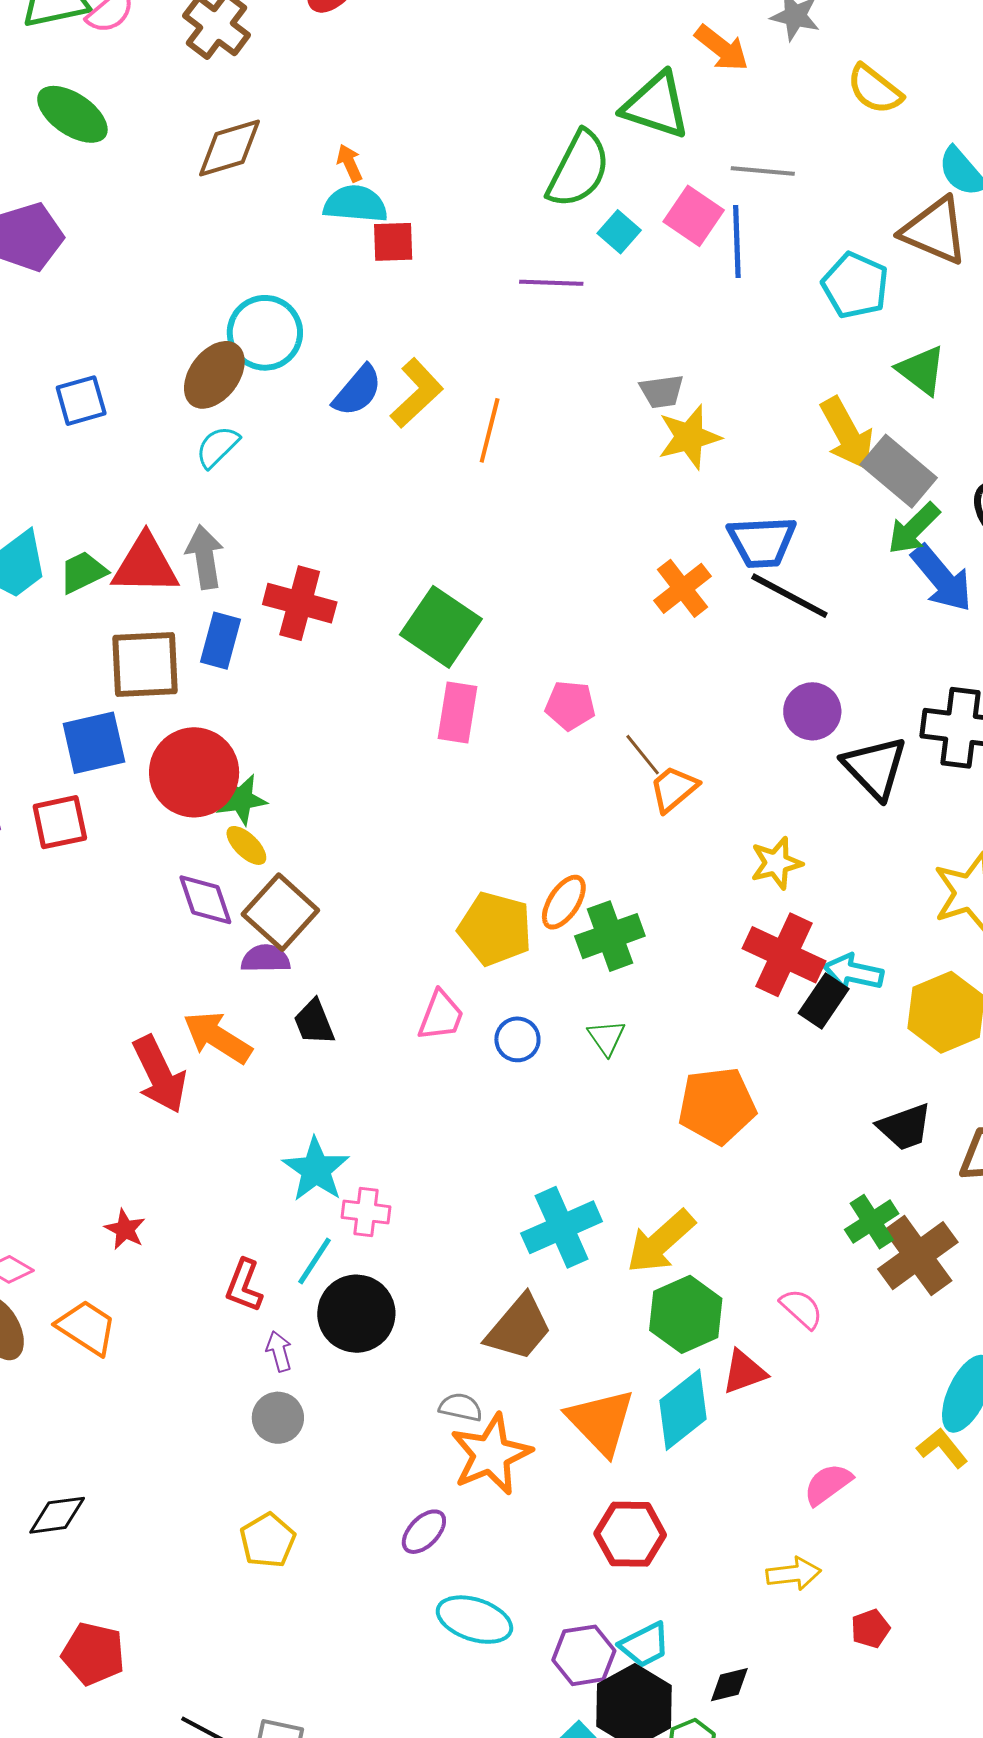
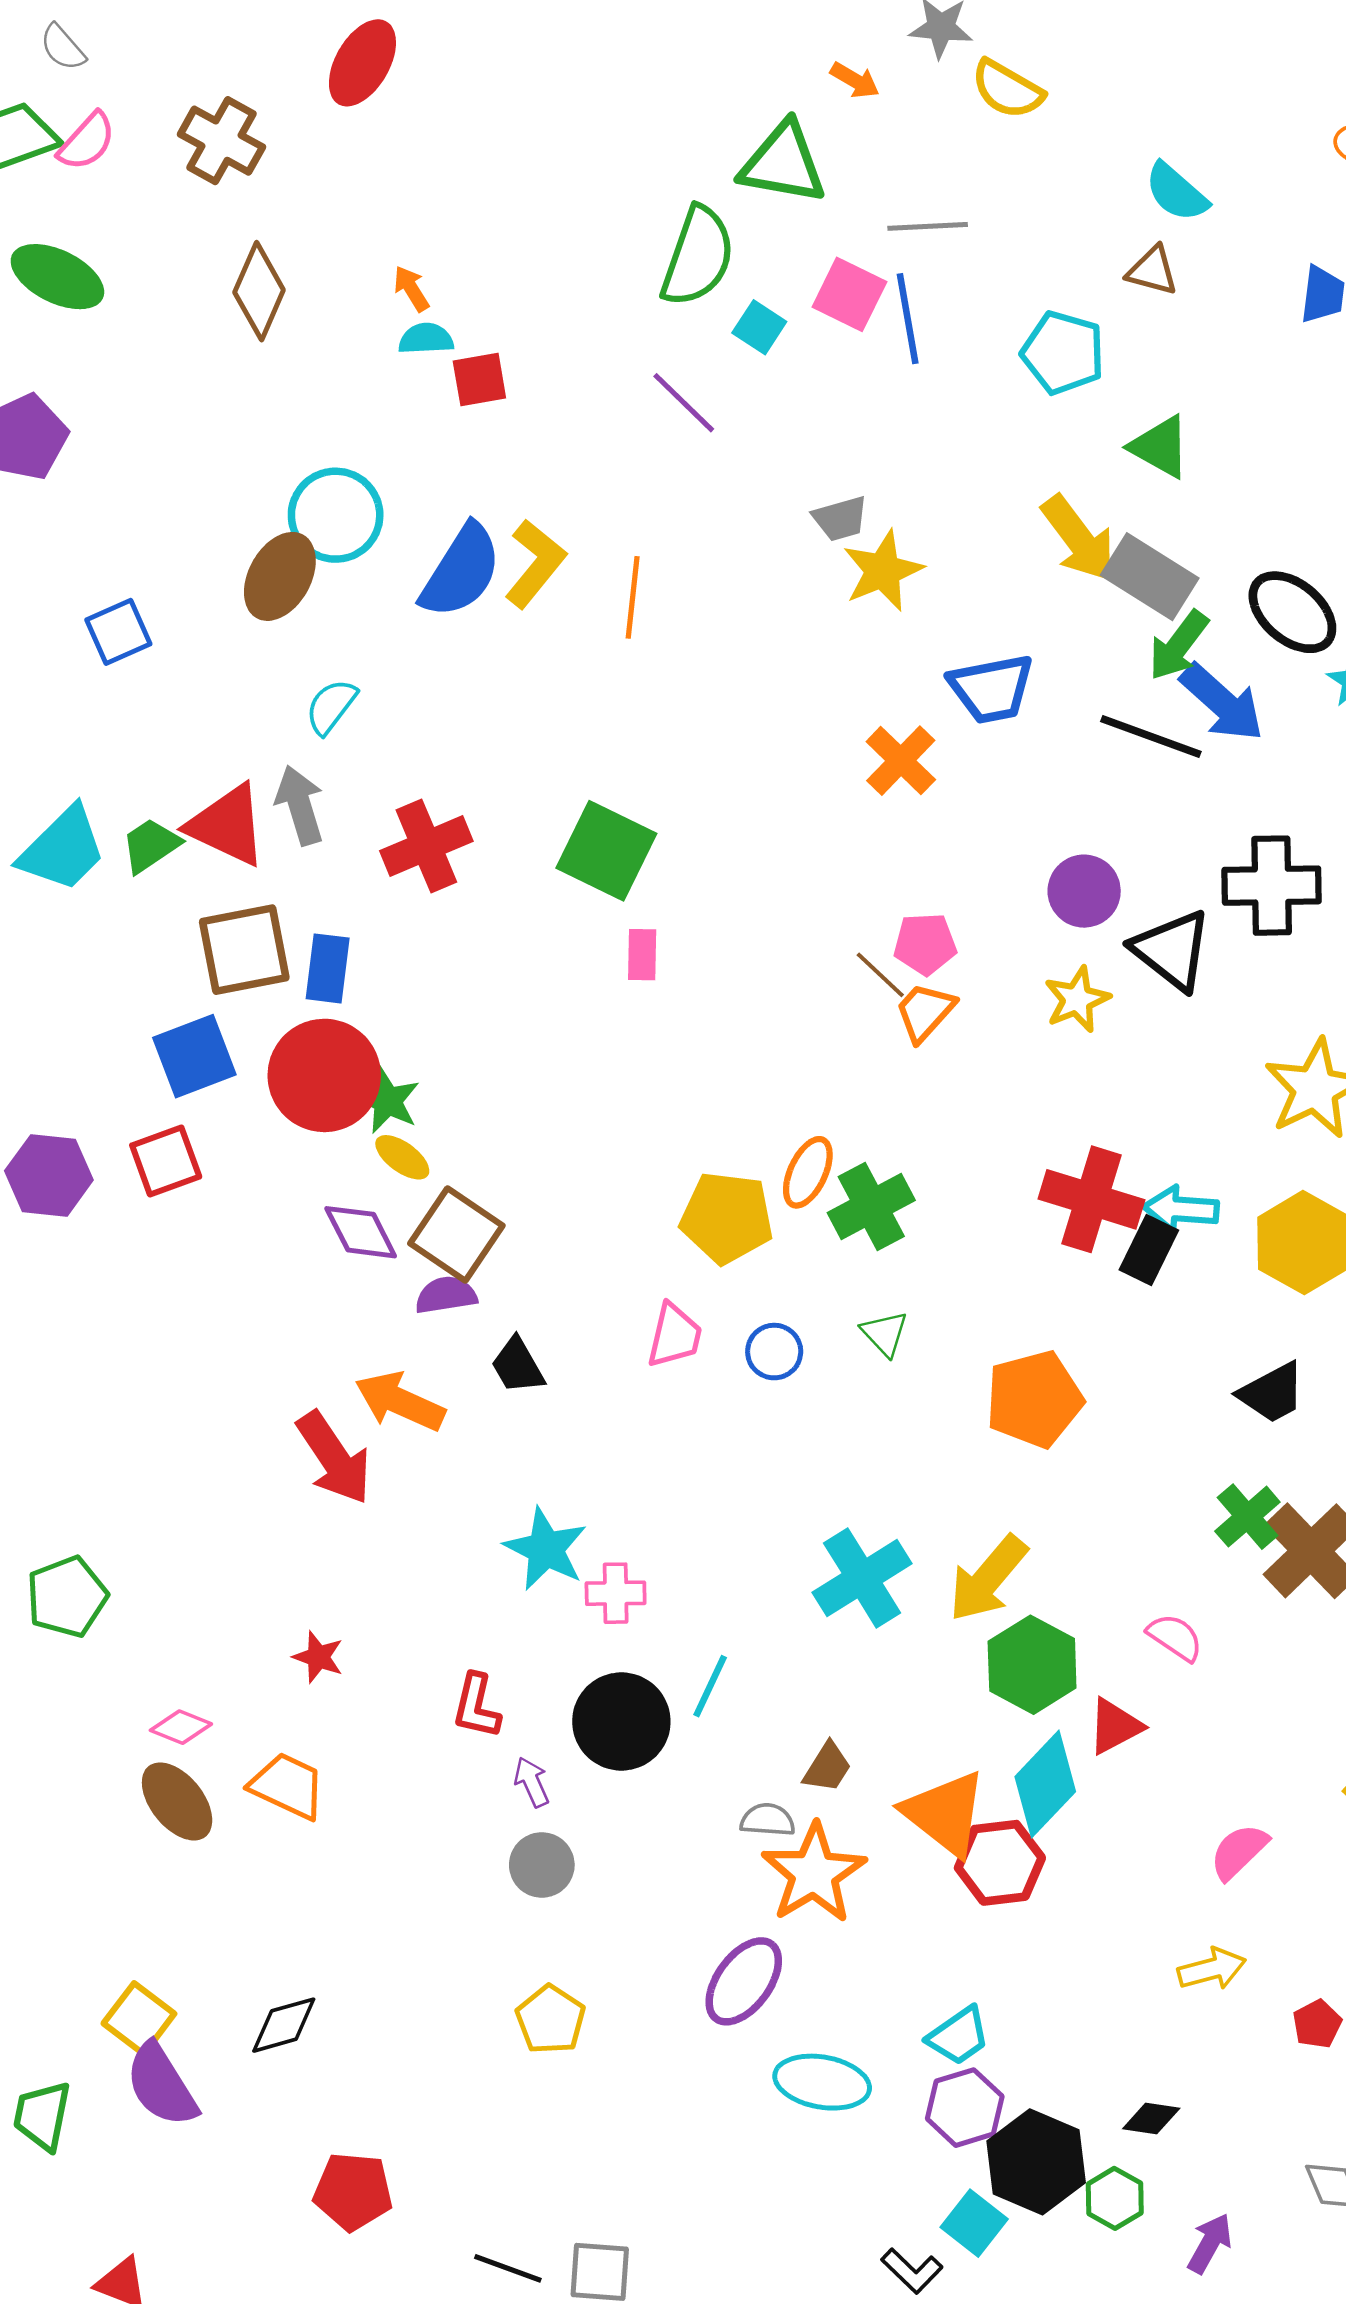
orange arrow: (722, 48) -> (855, 80), size x0.7
yellow semicircle: (875, 89) -> (1007, 89), moved
brown diamond: (229, 148) -> (259, 291), turned -42
cyan semicircle: (356, 204) -> (426, 339), size x0.7
brown triangle: (935, 231) -> (1152, 271), size x0.6
purple line: (551, 283) -> (684, 403), turned 50
blue semicircle: (357, 391) -> (461, 571), size x1.4
cyan semicircle: (217, 447) -> (331, 707), moved
red triangle: (145, 565) -> (227, 825), turned 32
black line: (789, 596) -> (1151, 736), moved
red cross: (300, 603) -> (426, 846), turned -30
blue rectangle: (221, 641) -> (328, 968), moved
pink pentagon: (570, 705) -> (925, 944), moved
pink rectangle: (457, 713) -> (642, 955), size x0.7
green star: (241, 799) -> (388, 1101), turned -30
yellow star: (776, 863) -> (1077, 999), moved
cyan line: (315, 1261) -> (710, 1686), moved
brown trapezoid: (519, 1328) -> (827, 1767), moved, size x0.6
purple ellipse: (424, 1532) -> (744, 1981), size x1.5
red hexagon: (630, 1534) -> (1000, 1863), moved
cyan trapezoid: (645, 1645) -> (959, 2036), moved
black diamond: (729, 1685) -> (1151, 2118), turned 30

